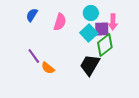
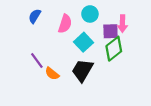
cyan circle: (91, 13) -> (90, 14), moved
cyan square: (89, 33) -> (83, 42), moved
black trapezoid: (90, 65) -> (82, 70), moved

